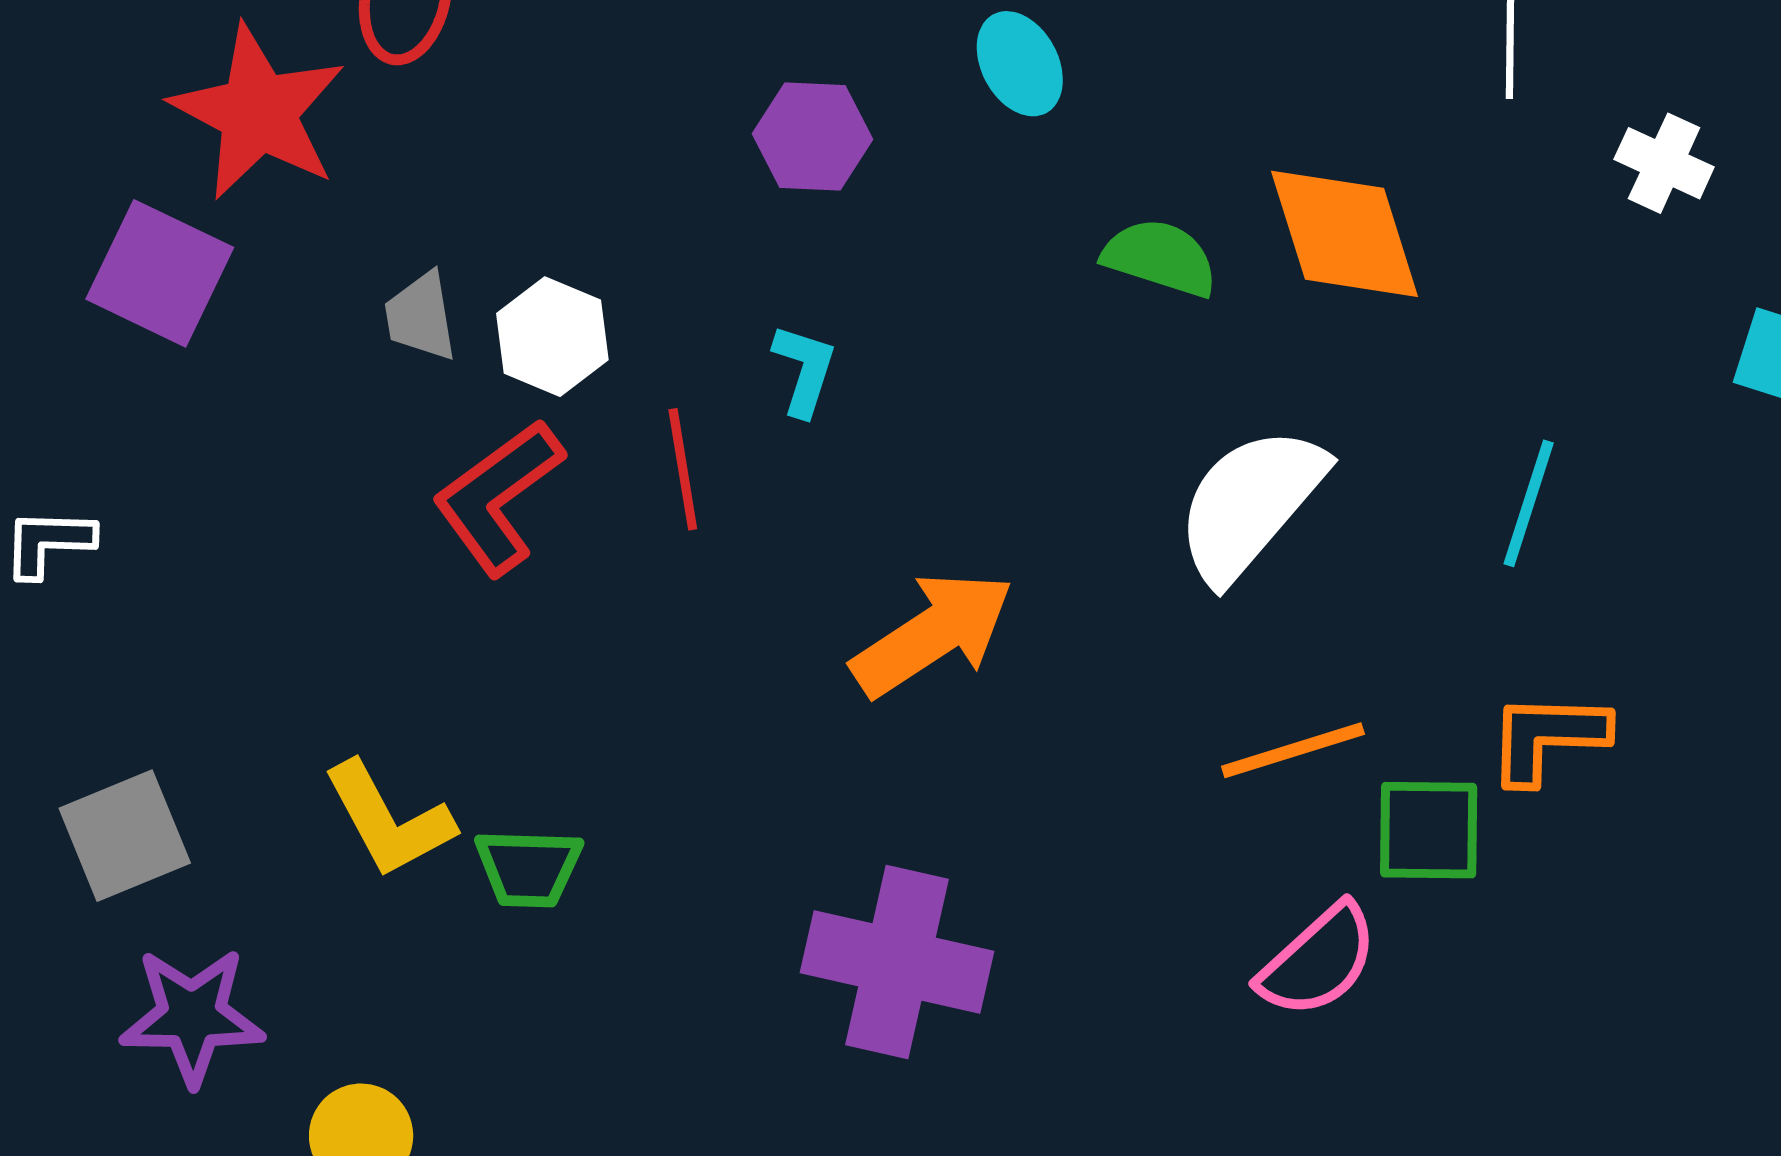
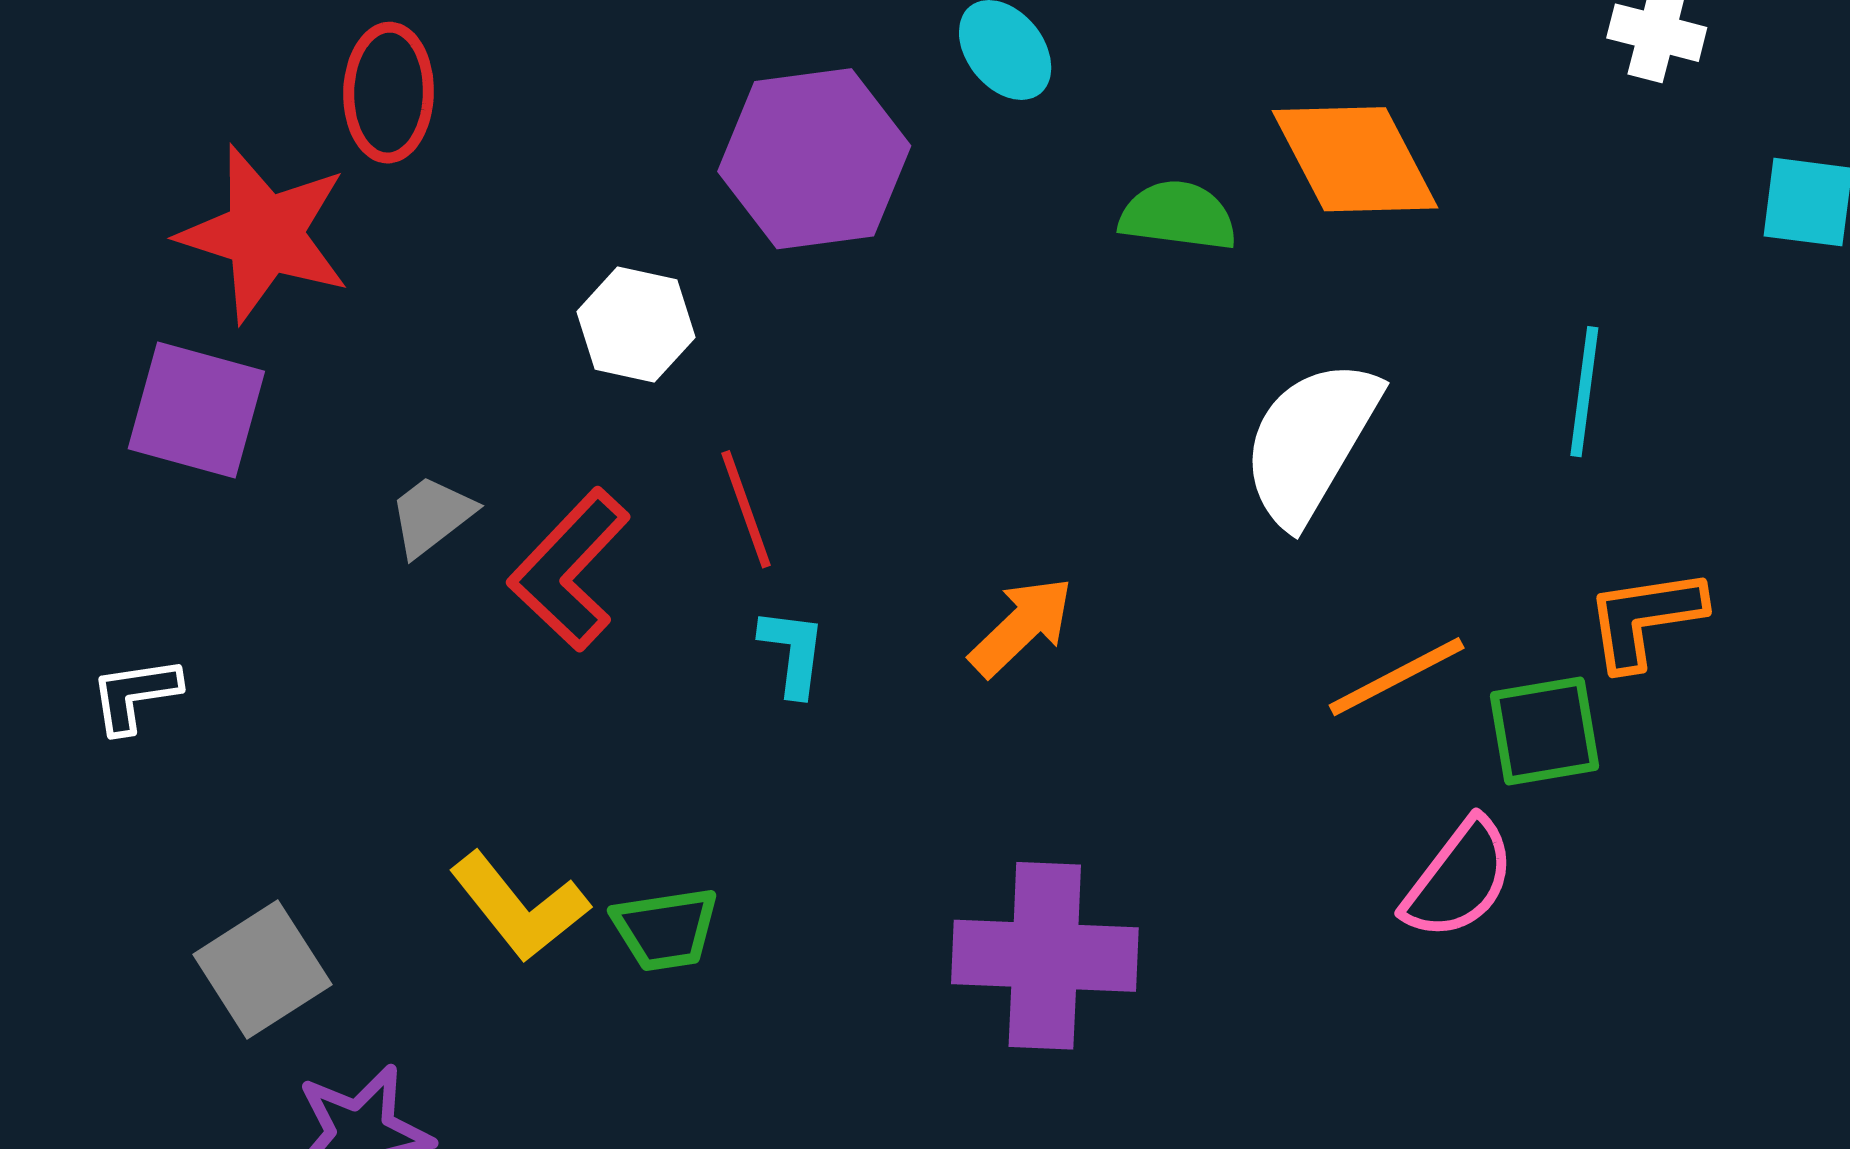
purple hexagon: (813, 136) -> (814, 159), size x1.6
gray trapezoid: (421, 316) -> (432, 515), moved, turned 72
white hexagon: (552, 337) -> (636, 324), moved
cyan L-shape: (804, 370) -> (793, 652), moved
orange arrow: (933, 634) -> (1021, 627), size x0.7

